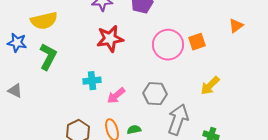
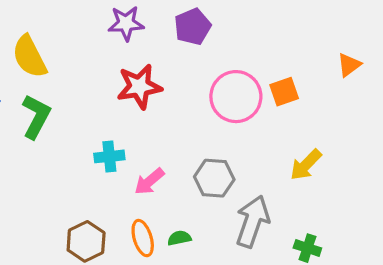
yellow semicircle: (44, 21) -> (29, 57), turned 76

